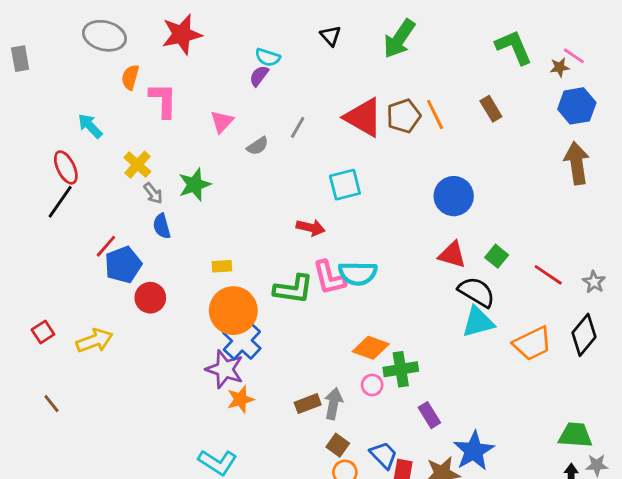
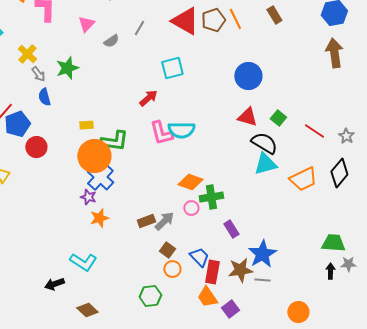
red arrow: (311, 228) -> (148, 98), turned -54
green L-shape: (293, 289) -> (114, 141), moved
purple star: (225, 369) -> (88, 197), size x0.6
gray arrow: (333, 404) -> (164, 221), turned 35

